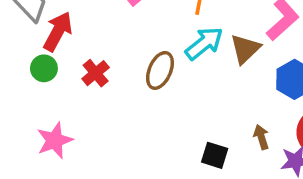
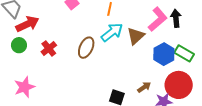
red arrow: (58, 31) -> (27, 24), turned 35
brown arrow: (261, 137) -> (144, 87), turned 72

